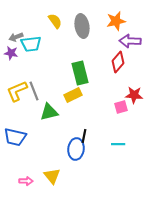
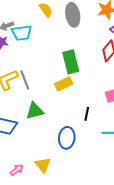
green triangle: (49, 112) -> (35, 111), moved
black line: (84, 136) -> (87, 114), moved
pink arrow: (26, 181) -> (17, 170), turned -40

